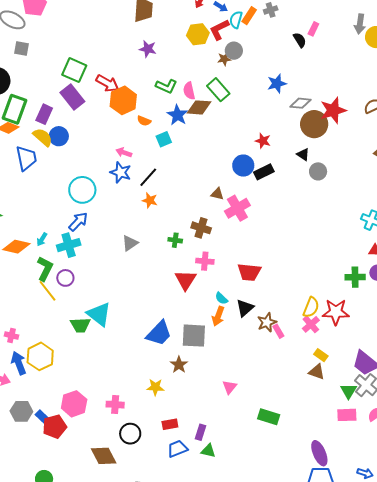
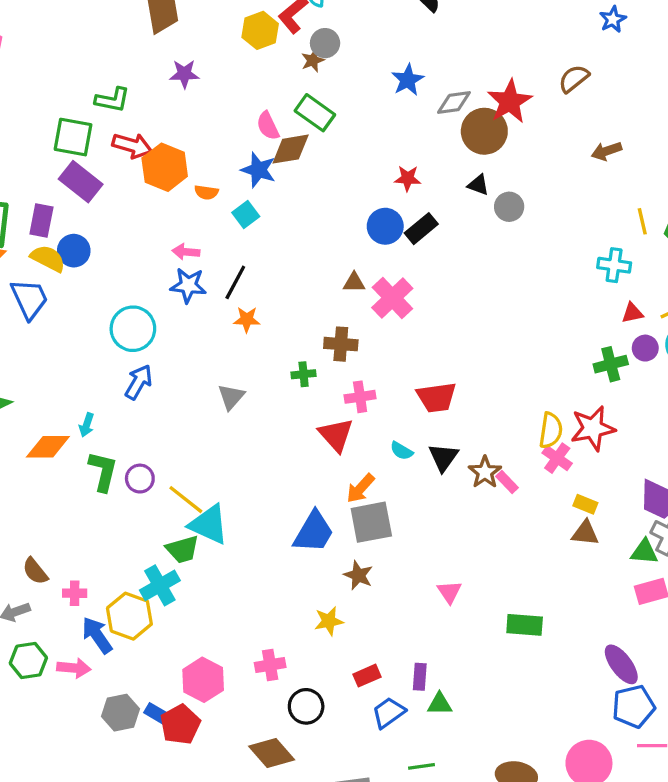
green L-shape: (166, 86) -> (112, 100), moved
cyan cross: (69, 245) -> (160, 585), moved
yellow line: (48, 291) -> (186, 500), moved
orange arrow: (218, 316) -> (360, 488), moved, turned 36
green triangle: (349, 391) -> (644, 552), turned -42

